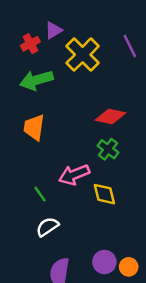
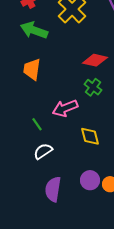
green arrow: (36, 80) -> (34, 30), turned 36
yellow diamond: (104, 194) -> (90, 136), moved

